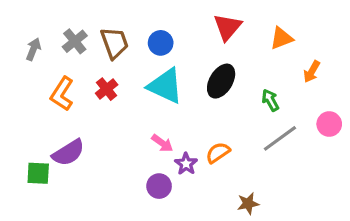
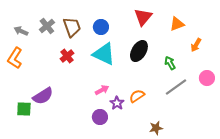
gray arrow: (33, 49) -> (21, 31), turned -88
orange L-shape: (62, 94) -> (15, 58), moved
pink arrow: (162, 143) -> (102, 90), turned -64

